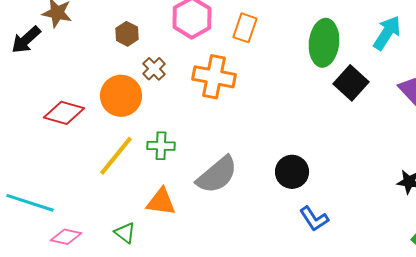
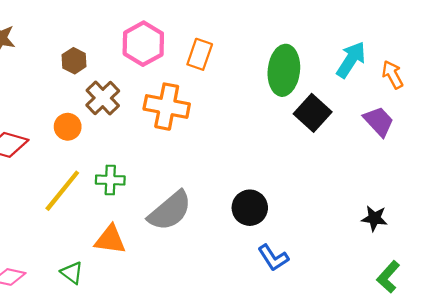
brown cross: (154, 69) -> (103, 98), size x1.4
orange circle: (121, 96) -> (68, 127), size x0.6

